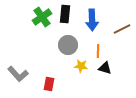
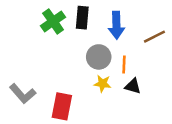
gray circle: (68, 45) -> (99, 57), moved
red rectangle: (49, 84) -> (62, 106), size x1.5

